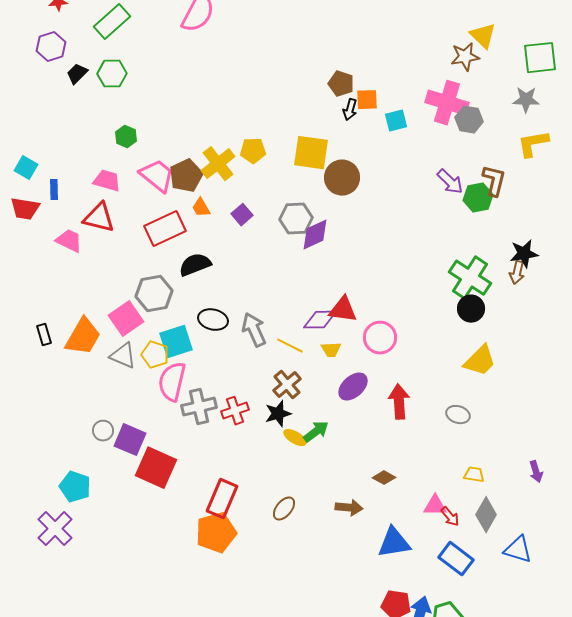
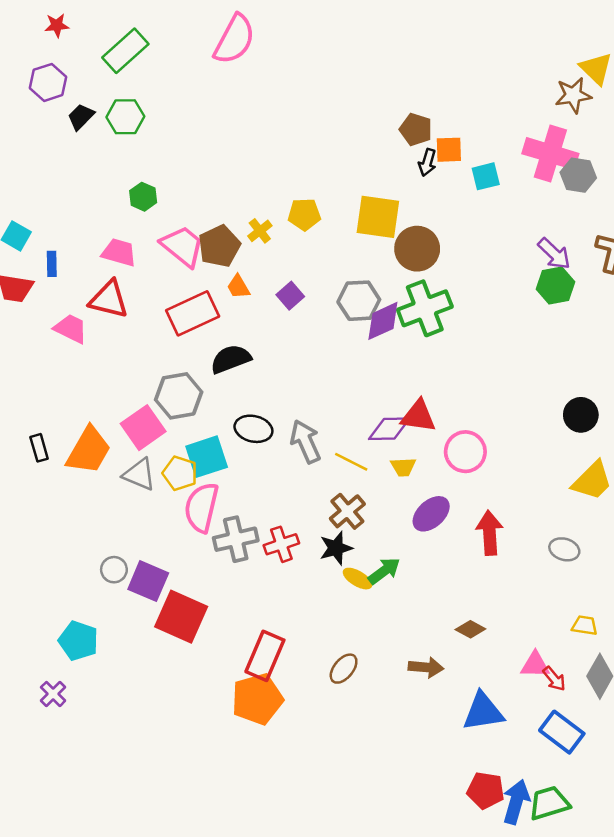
yellow cross: (218, 164) -> (260, 231), size x0.6
green hexagon: (478, 198) -> (555, 285), moved
green cross: (470, 278) -> (425, 308), moved, turned 36
purple cross: (55, 529) -> (53, 694), size x0.6

